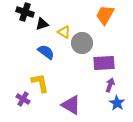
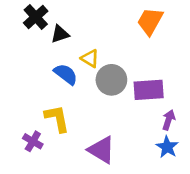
black cross: (25, 12) -> (36, 17), turned 30
yellow triangle: (64, 32) -> (90, 58), moved
gray circle: (82, 43) -> (111, 80), moved
purple arrow: (110, 85) -> (169, 120), moved

